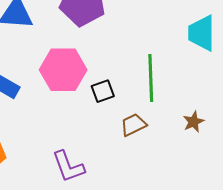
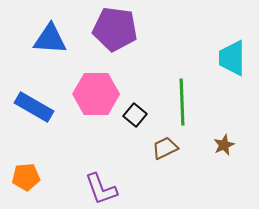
black square: (103, 91) -> (135, 115), turned -30

